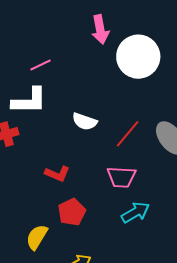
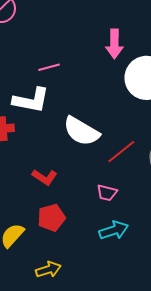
white semicircle: (85, 121) -> (81, 131), size x1.5
pink trapezoid: (121, 177) -> (107, 193), size x0.7

